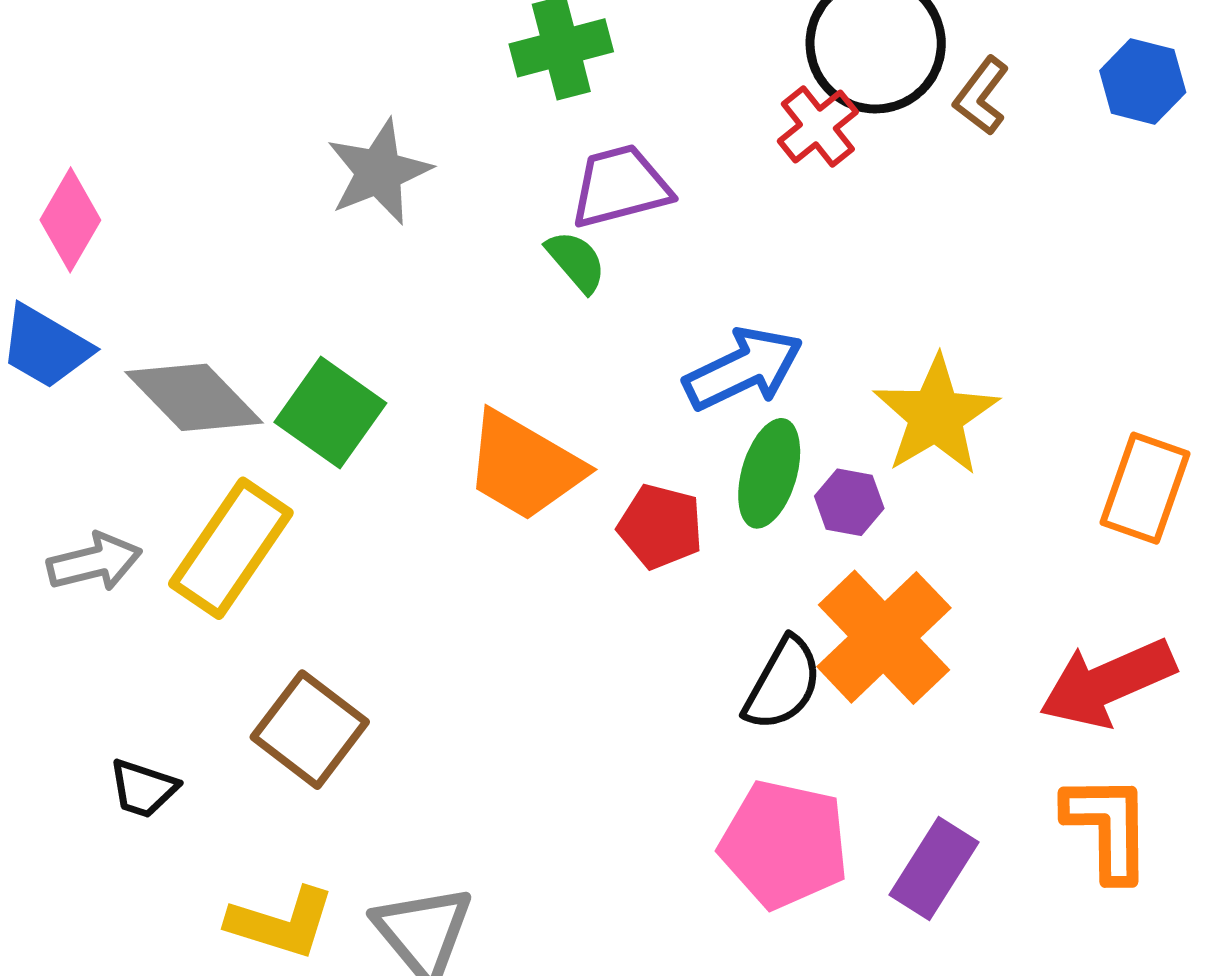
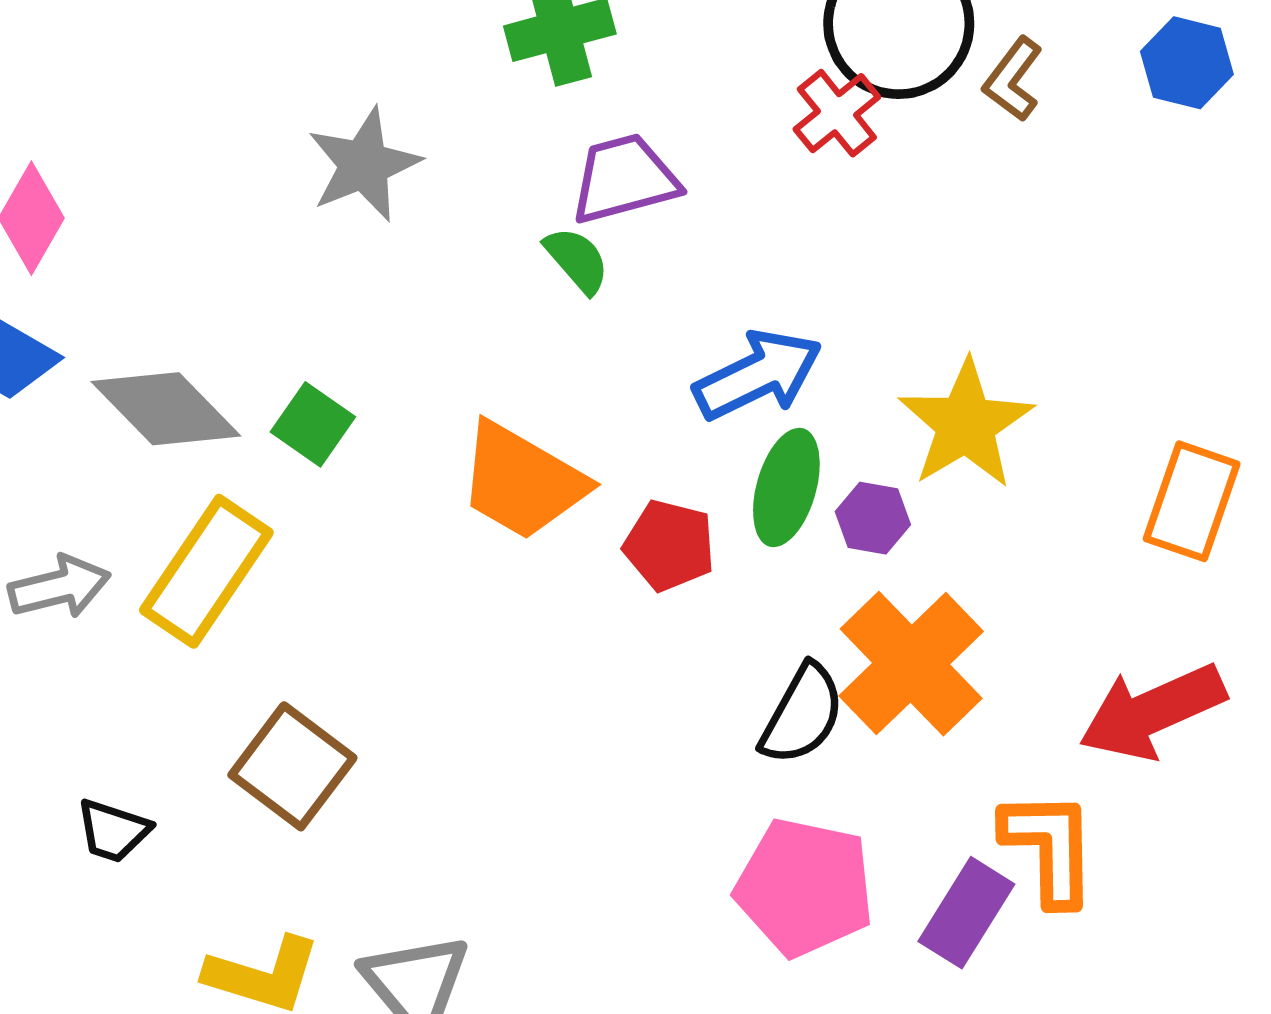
green square: (330, 413) -> (313, 424), size x0.7
orange L-shape: (1108, 827) -> (1049, 847), moved

